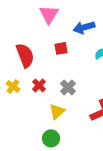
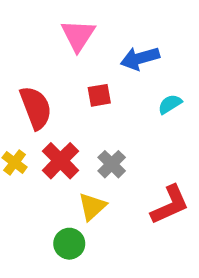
red cross: (39, 85) -> (60, 161), size x1.5
green circle: (51, 138) -> (69, 244), moved

